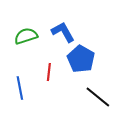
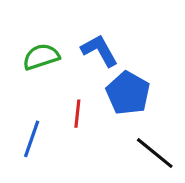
blue line: (20, 88) -> (32, 139), turned 30

